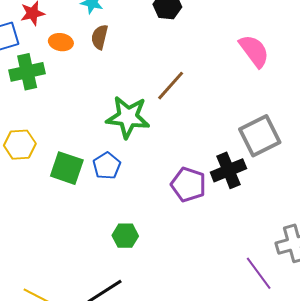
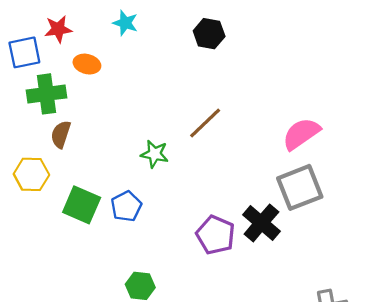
brown semicircle: (100, 37) -> (61, 134), moved
pink semicircle: (254, 51) -> (301, 134), moved, turned -93
green star: (128, 117) -> (155, 154), size x0.6
black cross: (228, 170) -> (261, 223), turned -32

